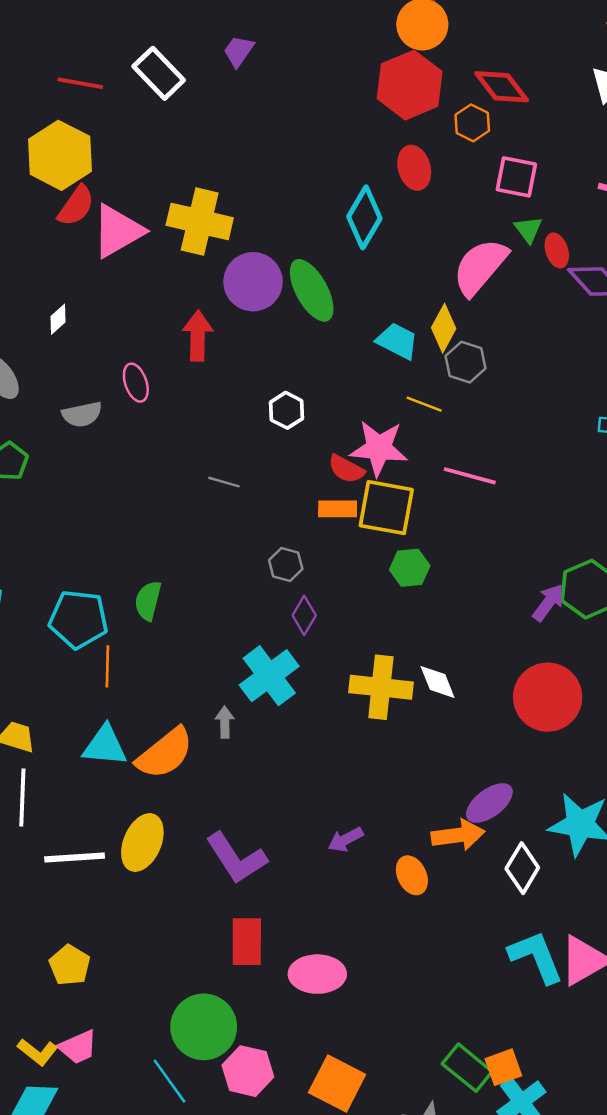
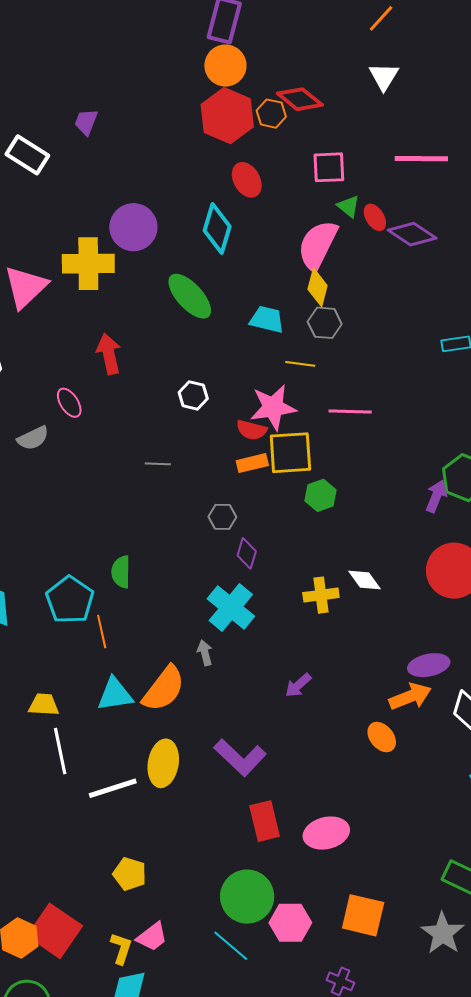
orange hexagon: (472, 123) -> (271, 114), moved
purple circle: (253, 282) -> (133, 227), moved
yellow diamond: (444, 328) -> (318, 287), moved
cyan pentagon: (79, 619) -> (70, 600), turned -30
yellow cross: (381, 687) -> (321, 595), size x0.7
purple ellipse: (489, 803) -> (429, 665), turned 39
purple arrow: (346, 840) -> (298, 685), moved
yellow L-shape: (38, 1052) -> (121, 948), turned -96

